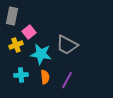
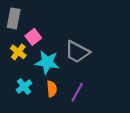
yellow cross: (16, 45) -> (18, 52), turned -32
cyan cross: (21, 75) -> (24, 87), turned -32

